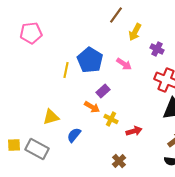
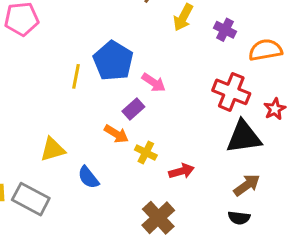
purple cross: (157, 49) -> (225, 30), moved
pink arrow: (124, 64) -> (154, 83), moved
blue semicircle: (74, 135) -> (88, 177), turned -77
brown cross: (119, 161) -> (158, 218), size x1.5

